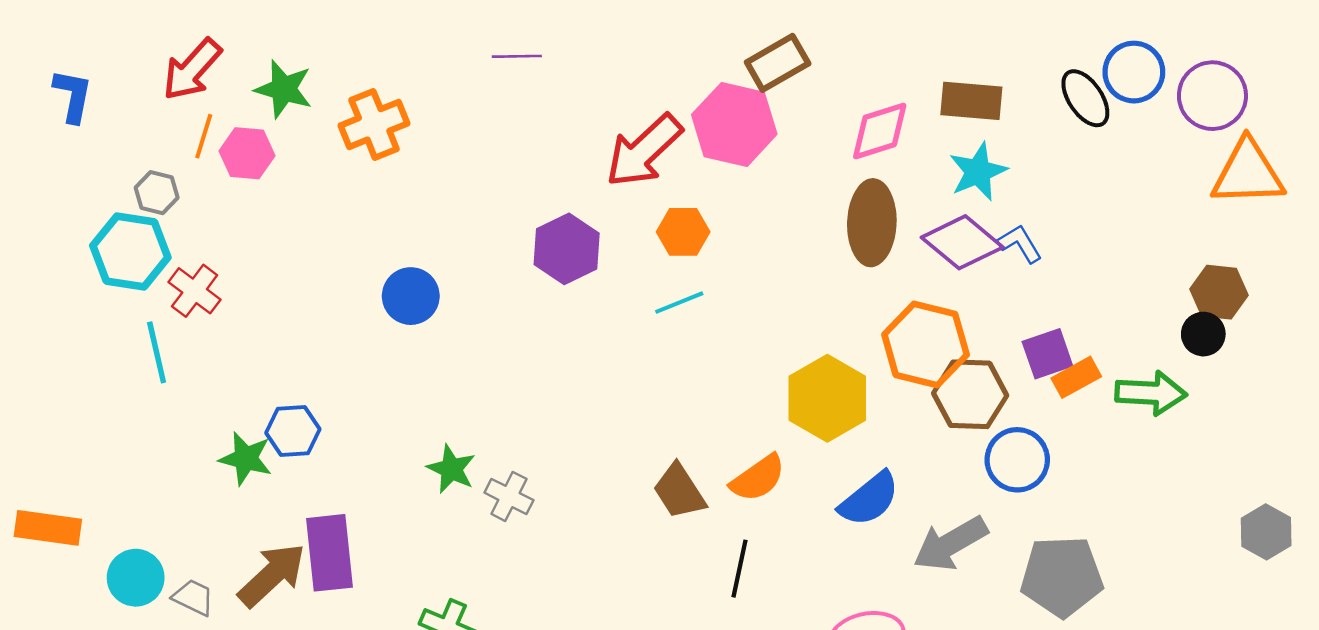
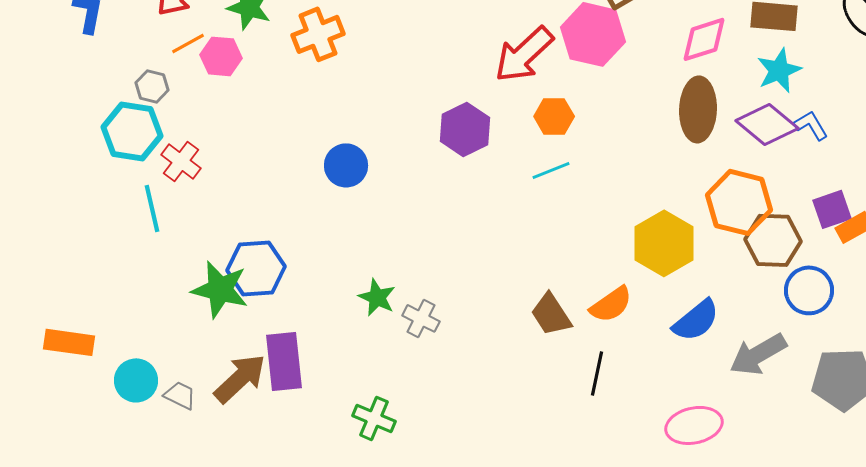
orange line: (204, 136) -> (188, 43), turned 44
blue hexagon: (293, 431) -> (256, 268), size x1.4
green star: (246, 458) -> (220, 289), size x1.4

